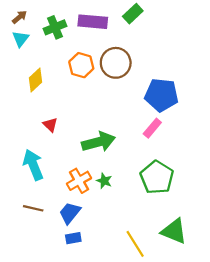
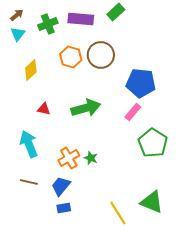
red triangle: (50, 125) -> (44, 109), turned -32
green arrow: (98, 142) -> (86, 108), moved
green pentagon: (157, 177) -> (153, 143), moved

